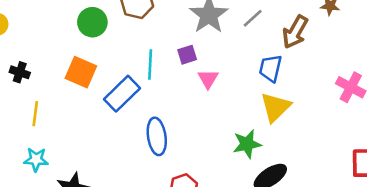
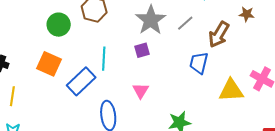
purple square: (187, 55) -> (142, 50), moved
pink triangle: (208, 79) -> (141, 91), moved
yellow triangle: (275, 107) -> (231, 90), moved, turned 40

